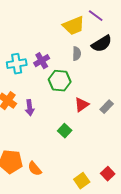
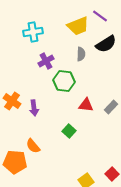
cyan cross: (17, 64) -> (33, 32), moved
red triangle: (82, 105) -> (86, 105), turned 42
orange semicircle: (35, 169) -> (33, 146), moved

